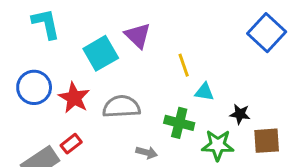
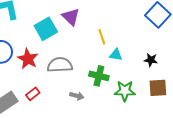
black star: (240, 114) -> (151, 60), moved
red rectangle: (71, 144) -> (33, 94), moved

